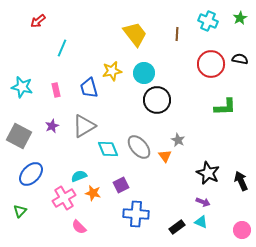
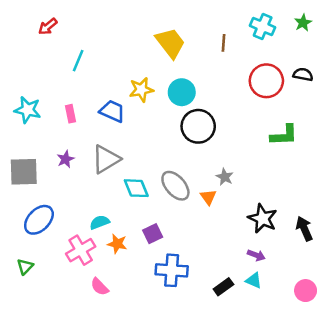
blue trapezoid: (89, 88) -> (112, 111), turned 130
gray square: (19, 136) -> (24, 172), turned -30

